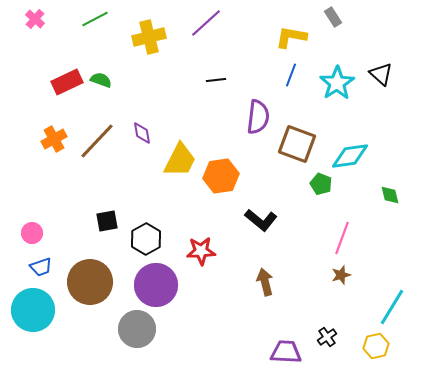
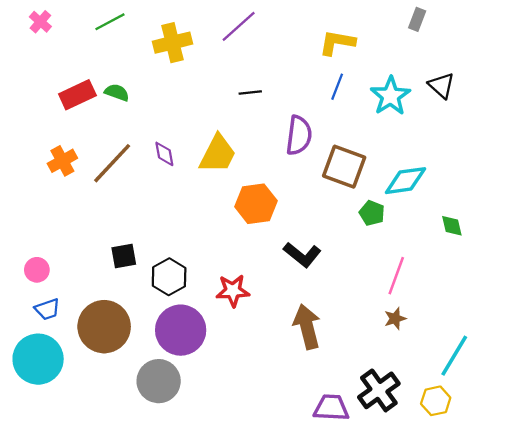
gray rectangle: (333, 17) -> (417, 19), moved, turned 54
yellow trapezoid: (180, 160) -> (218, 154), moved
brown arrow: (265, 282) -> (307, 327), size x1.4
black cross: (327, 337) -> (379, 390), size x1.8

